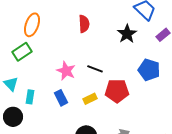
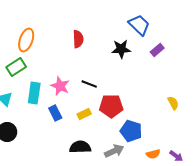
black star: (127, 34) -> (121, 49), turned 30
blue pentagon: (149, 70) -> (131, 131), moved
cyan rectangle: (30, 97) -> (34, 93), moved, size x1.5

